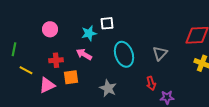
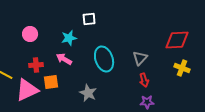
white square: (107, 23) -> (89, 19), moved
red arrow: (151, 83) -> (144, 80), moved
pink triangle: (47, 85) -> (27, 90), size x1.4

